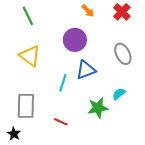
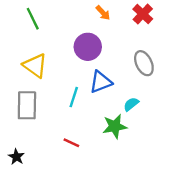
cyan semicircle: (119, 94) -> (131, 104), moved
gray rectangle: (26, 106) -> (27, 105), moved

